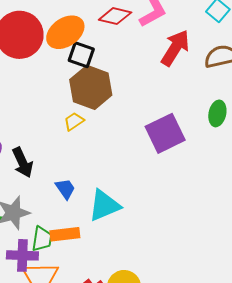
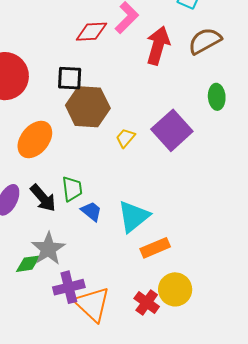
orange ellipse: (65, 32) -> (35, 140), moved
yellow trapezoid: (74, 121) -> (126, 138), moved
orange rectangle: (65, 234) -> (155, 248), moved
green trapezoid: (42, 239) -> (72, 189), moved

